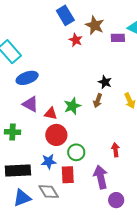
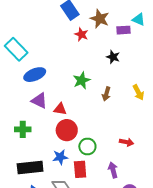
black star: (105, 82) -> (113, 57), moved
green star: (72, 106) -> (82, 80), moved
red arrow: (115, 150) -> (127, 142), turned 112
purple arrow: (101, 177) -> (113, 170), size x0.7

